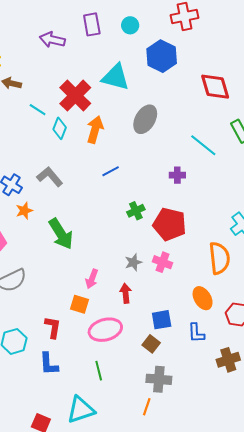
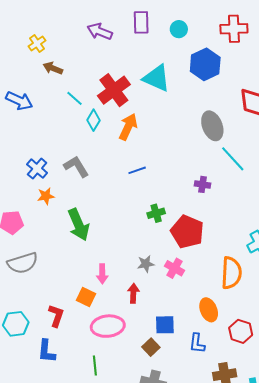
gray ellipse: (145, 119) -> (212, 126), moved, turned -60
pink arrow: (92, 279) -> (102, 274), turned -30

